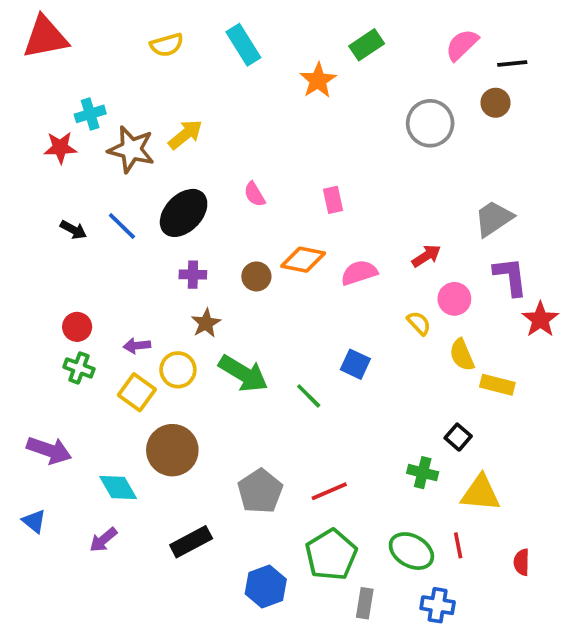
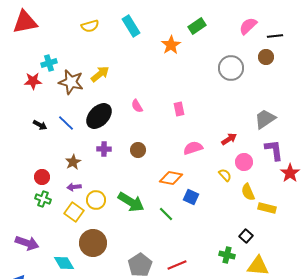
orange diamond: (303, 260) -> (171, 178), moved
brown star: (206, 323) -> (73, 162), moved

